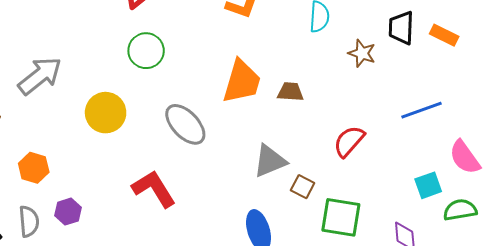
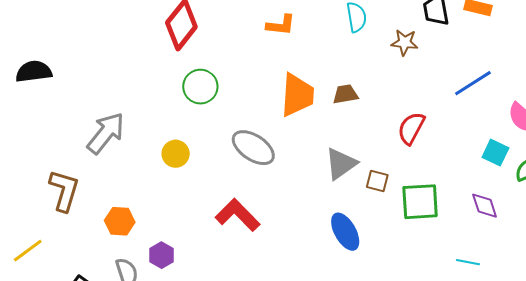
yellow circle: (106, 113) -> (176, 154), size x0.7
cyan square: (428, 185) -> (495, 153), turned -32

